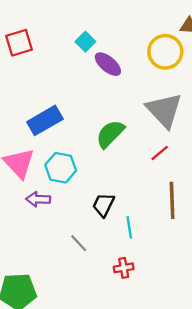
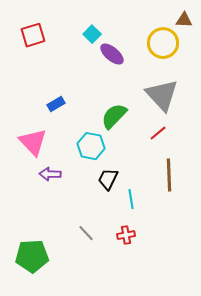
blue rectangle: (45, 120) -> (56, 104), size x0.6
cyan hexagon: (61, 168) -> (91, 146), moved
gray line: (79, 243) -> (86, 233), moved

